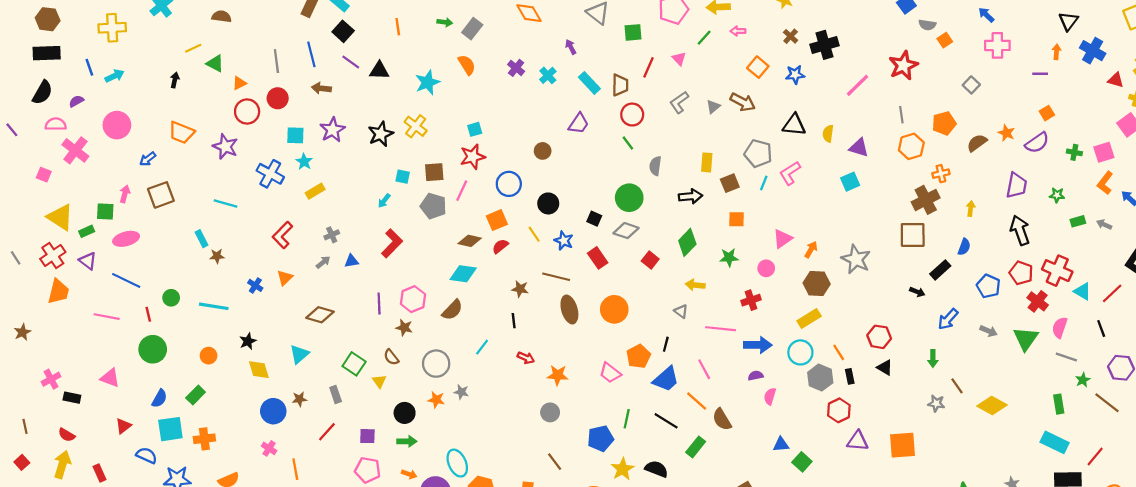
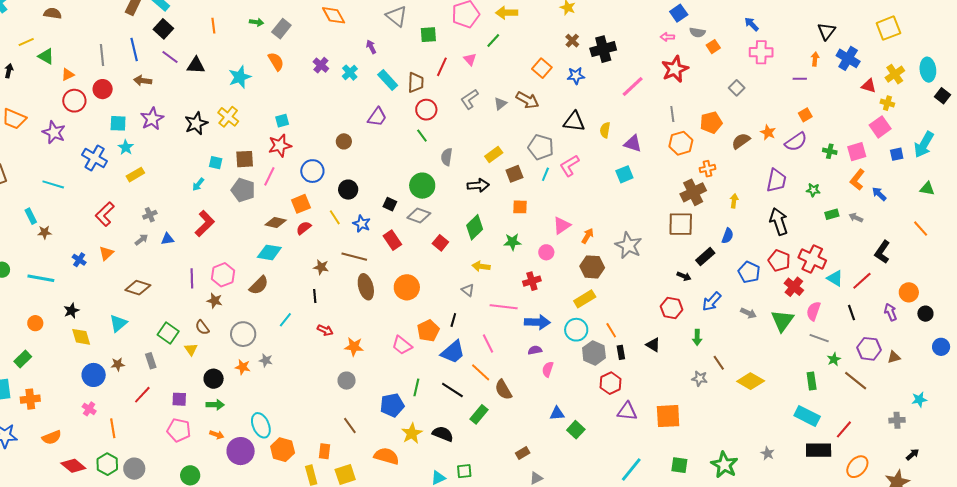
pink arrow: (738, 31) -> (667, 37), moved
yellow rectangle: (707, 162) -> (494, 155), turned 48
red hexagon: (879, 337) -> (672, 308), moved

